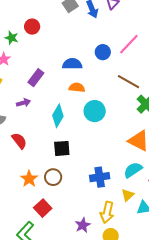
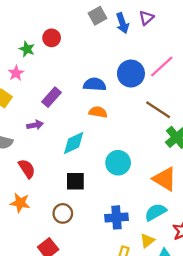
blue circle: (103, 52) -> (131, 74), size x1.5
cyan circle: (95, 111) -> (118, 163), moved
cyan diamond: (58, 116) -> (74, 143), turned 30
orange star: (29, 179) -> (20, 203), moved, turned -30

